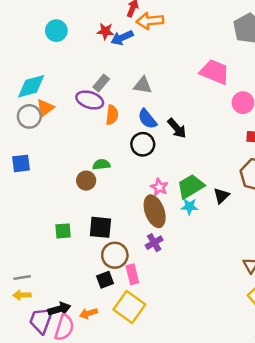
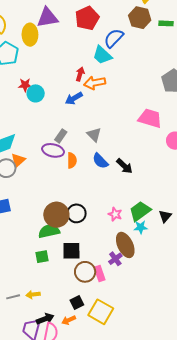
cyan circle: (56, 31) -> (36, 93), moved
red star: (105, 31) -> (25, 85), moved
gray triangle: (143, 85) -> (94, 135), turned 42
black circle: (143, 144) -> (77, 213), moved
green semicircle: (101, 164) -> (49, 231), moved, size x1.5
brown circle: (86, 181) -> (56, 215), size x1.6
brown ellipse: (155, 211) -> (125, 245), moved
pink rectangle: (132, 274) -> (100, 274), moved
black square: (105, 280) -> (77, 303), moved
yellow arrow: (22, 295) -> (33, 295), moved

